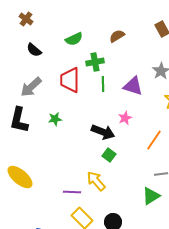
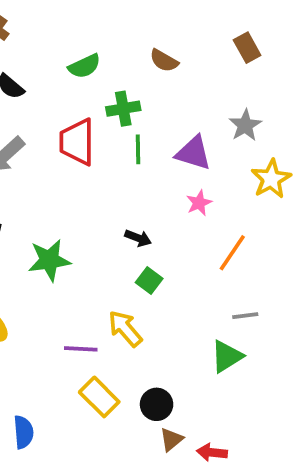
brown semicircle: (117, 36) -> (164, 61), turned -119
pink star: (125, 118) -> (199, 203), moved
green star: (55, 119) -> (49, 260), moved, size x1.6
black arrow: (103, 132) -> (138, 238), size x0.6

